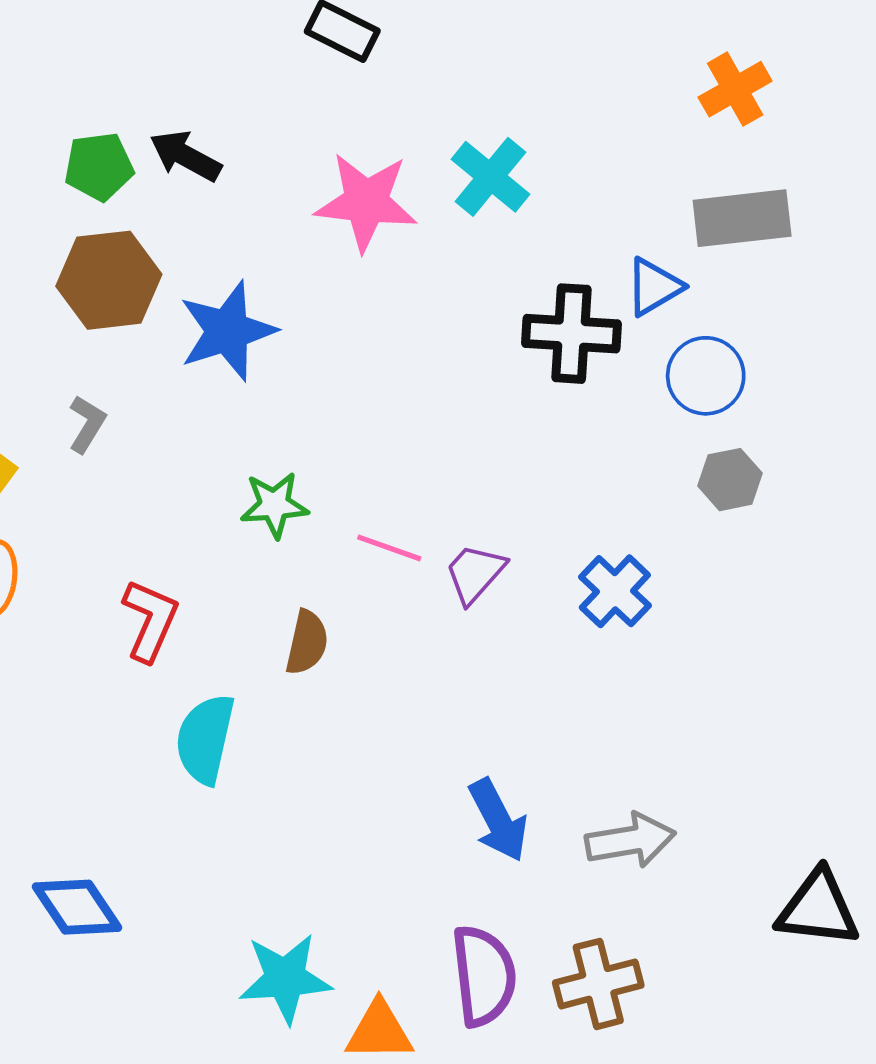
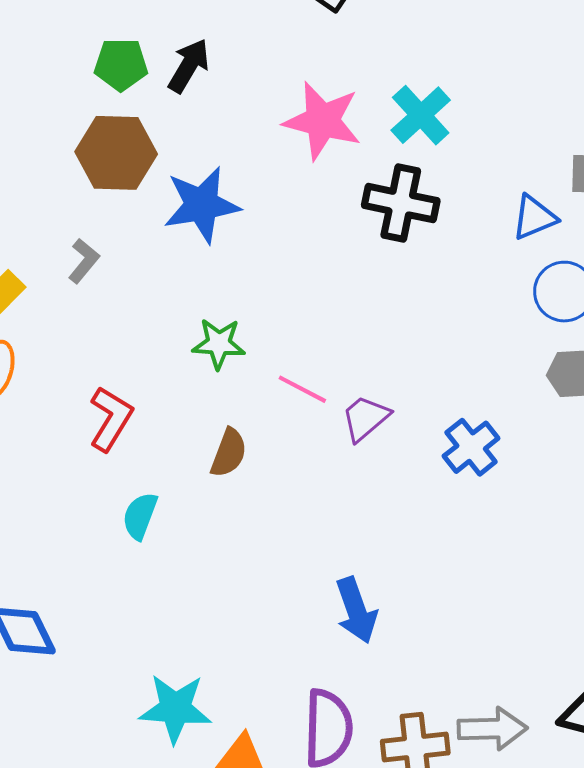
black arrow: (186, 156) -> (189, 66), turned 84
black cross: (571, 334) -> (401, 203), moved
cyan semicircle: (205, 739) -> (140, 516), size x0.7
gray arrow: (630, 840) -> (492, 729), moved

